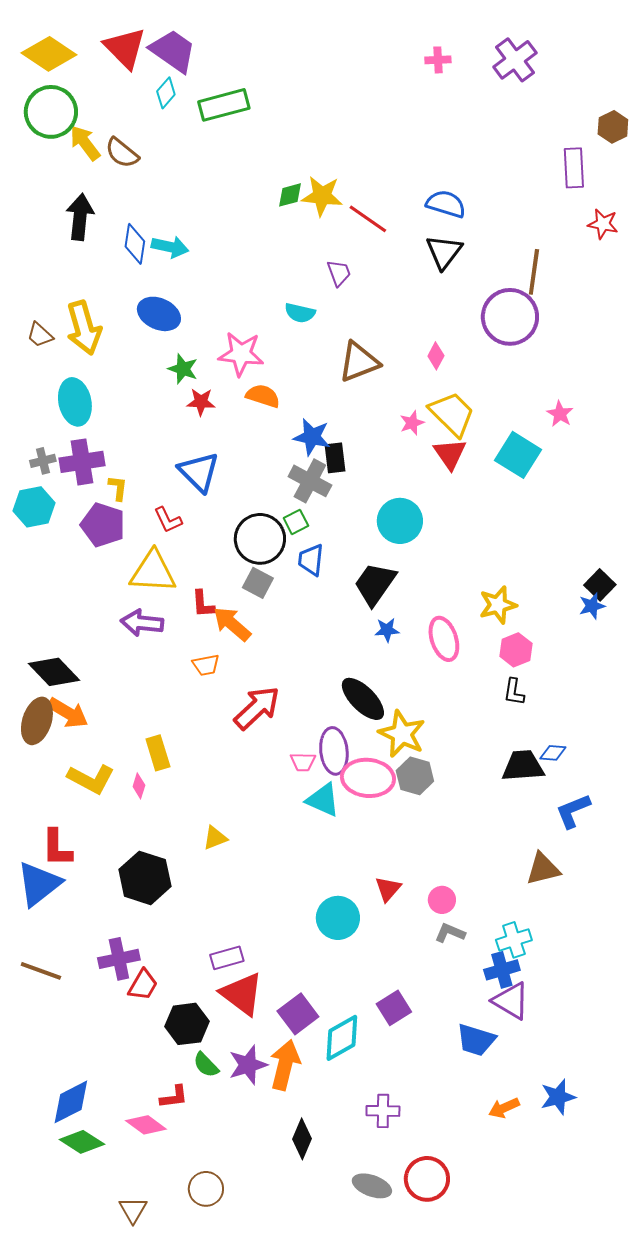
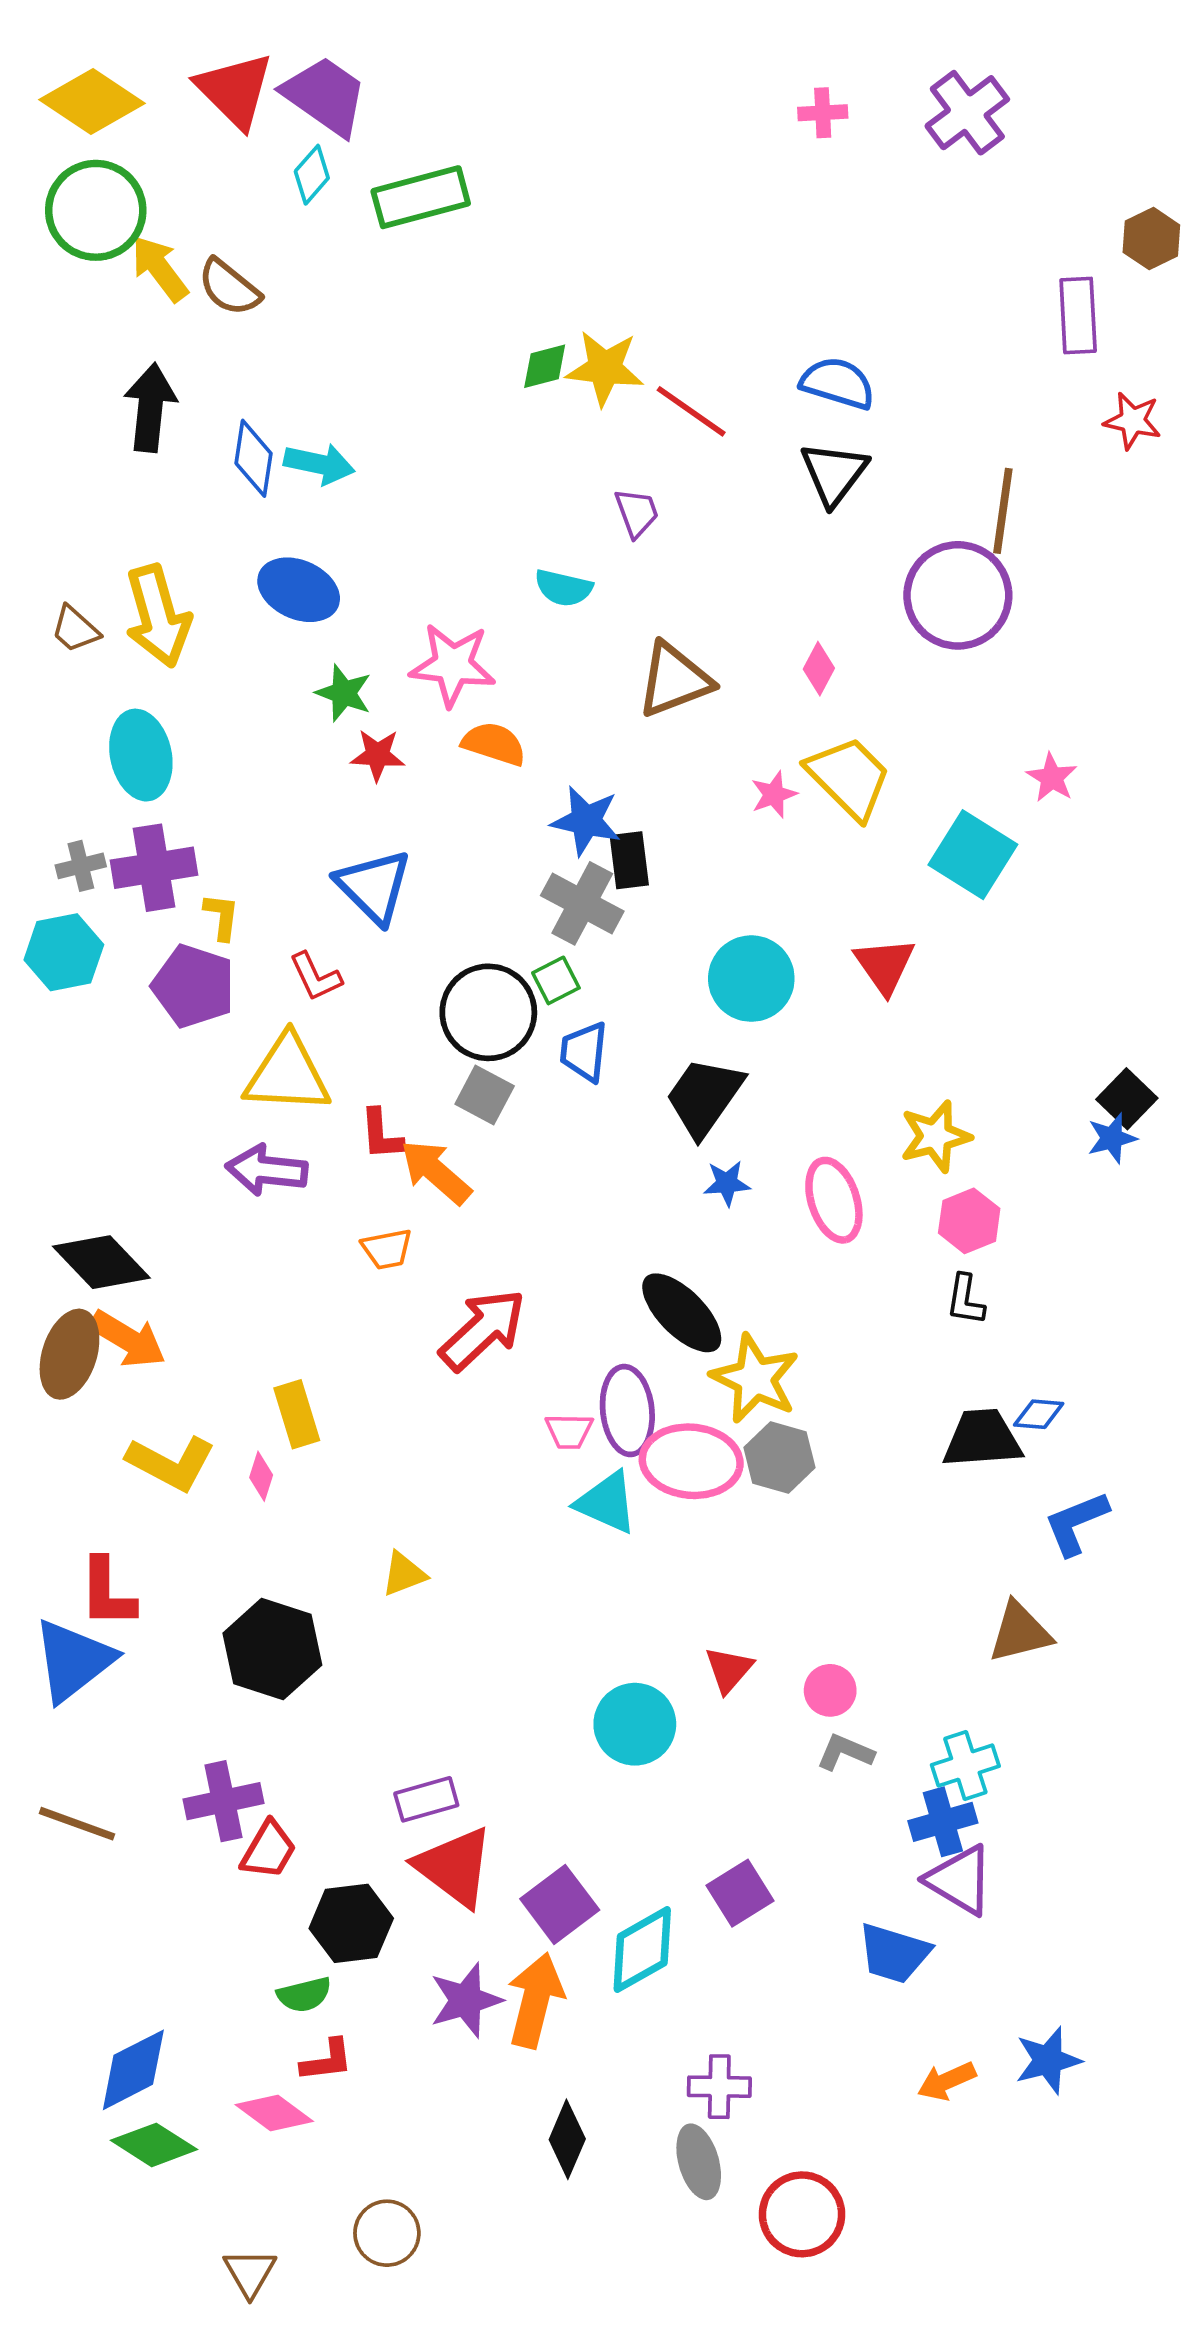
red triangle: (450, 454) -> (885, 965), moved
green semicircle: (206, 1065) -> (304, 1995), moved, turned -60
gray ellipse: (372, 1186) -> (699, 2162), moved, turned 54

